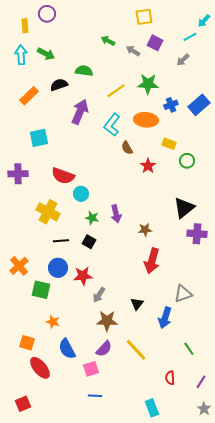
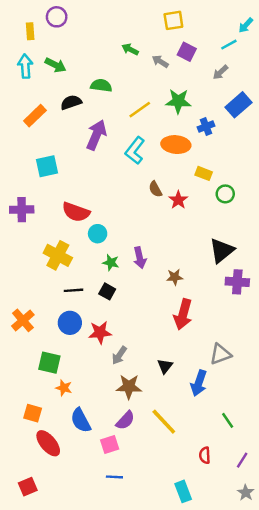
blue rectangle: (199, 105) -> (238, 105), moved
brown semicircle: (127, 148) -> (155, 189), moved
green square: (41, 290) -> (49, 363), moved

